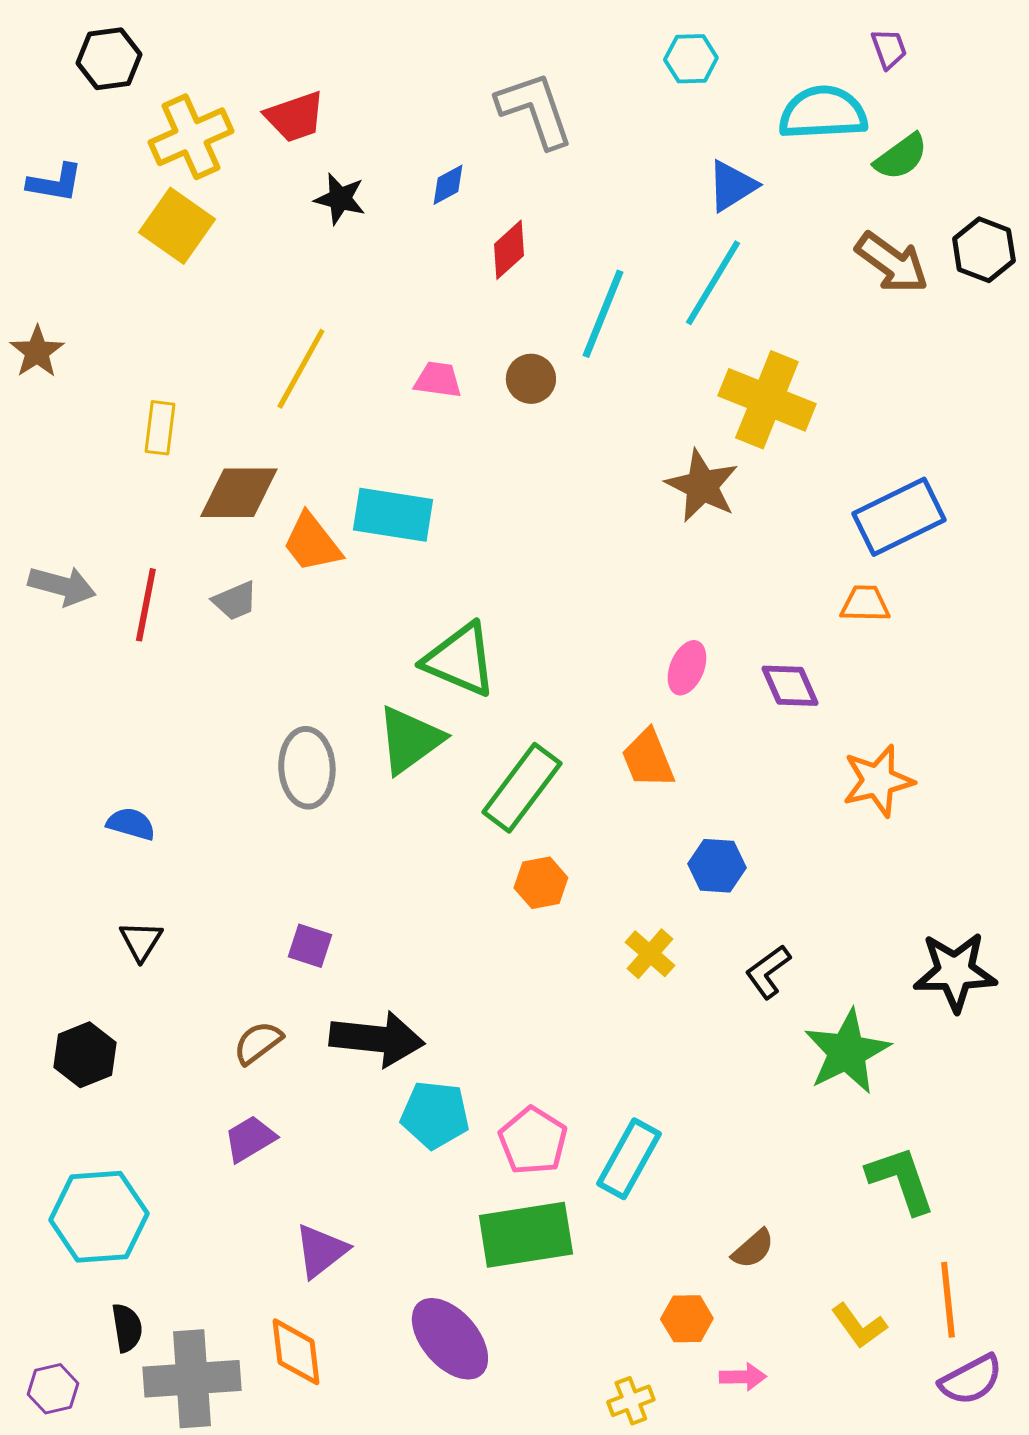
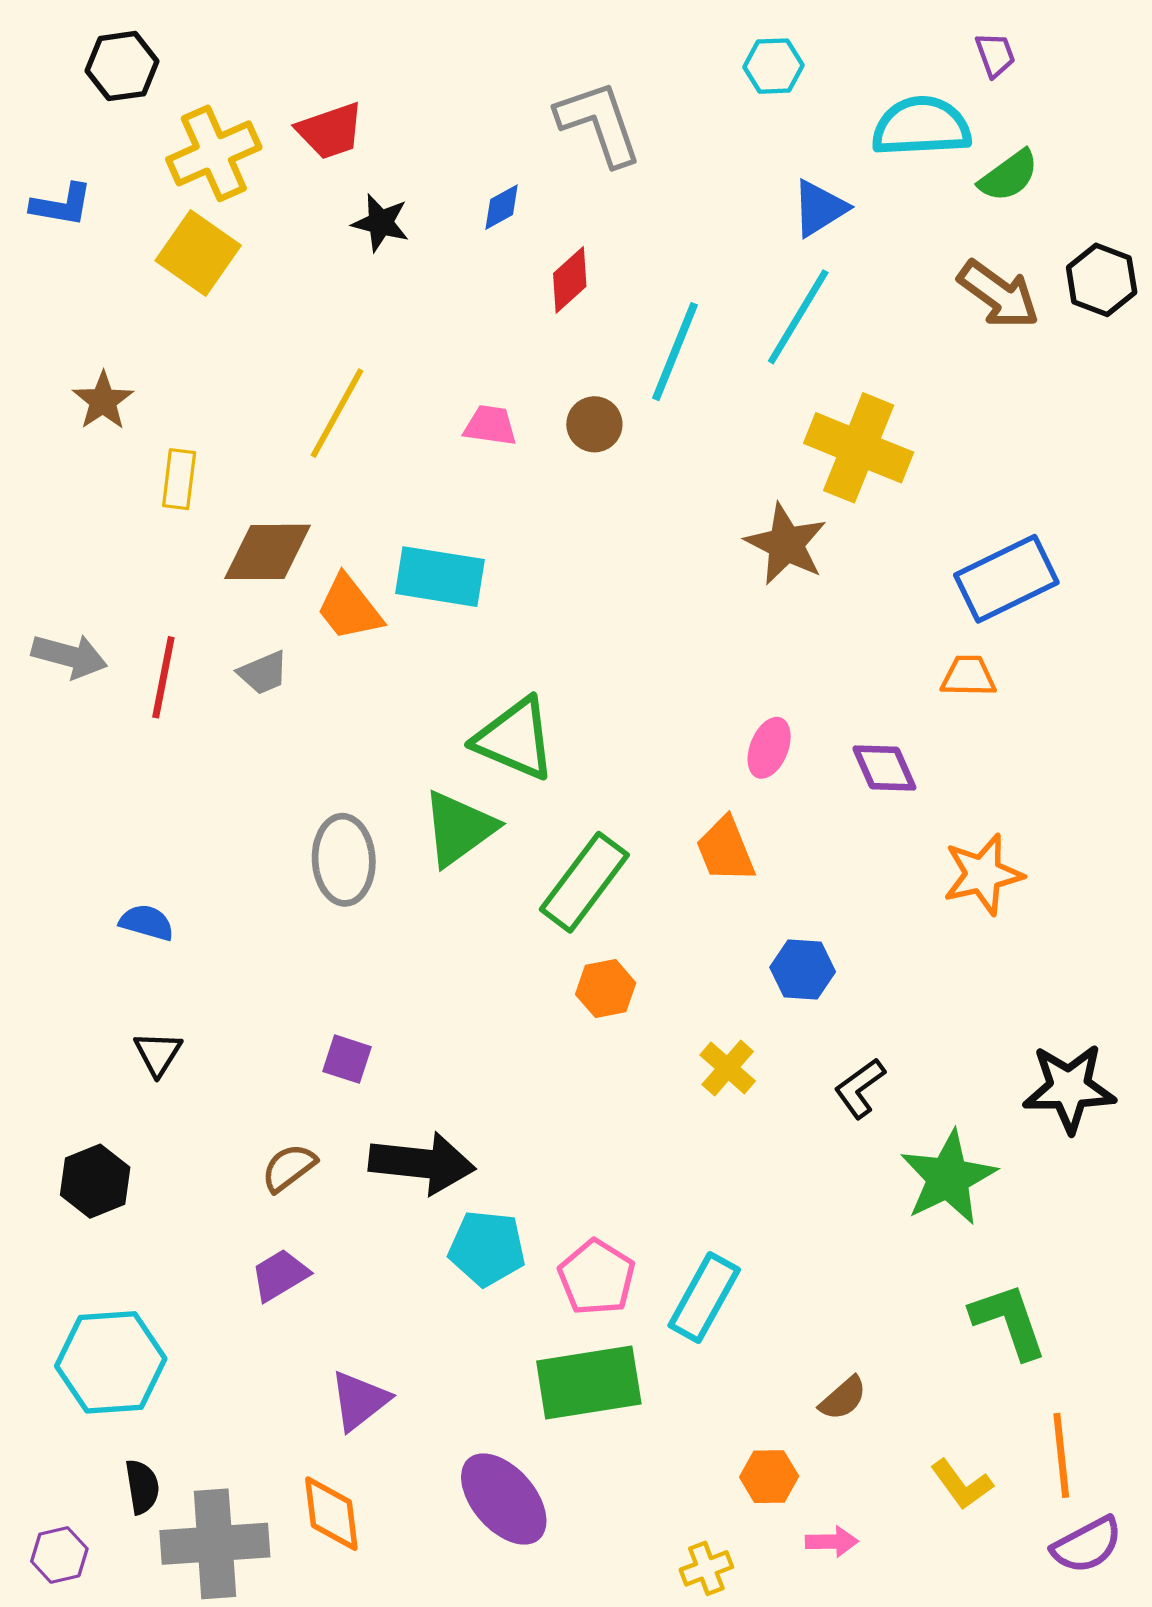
brown star: (37, 352) -> (103, 401), moved

